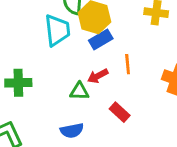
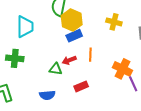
cyan trapezoid: (57, 30) -> (25, 27), moved
red rectangle: (120, 112) -> (81, 86), turned -72

